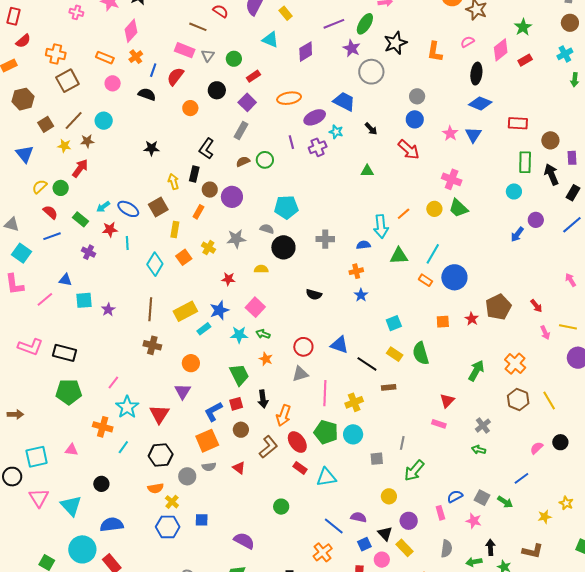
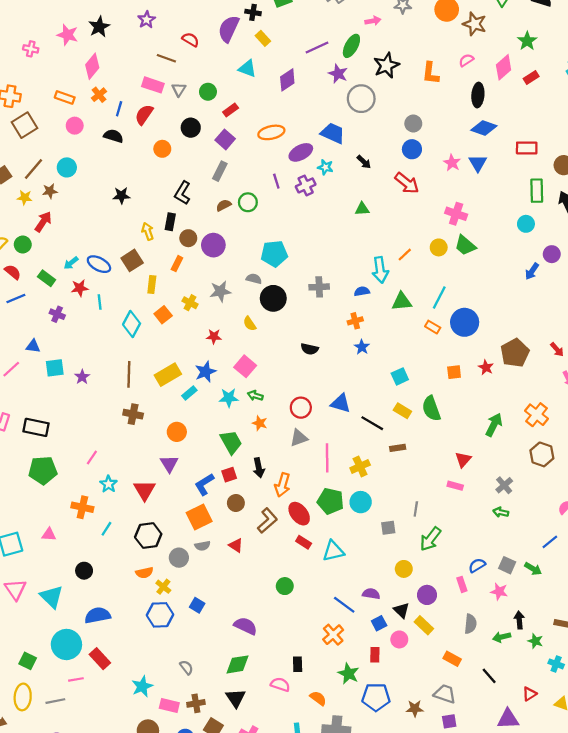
yellow semicircle: (261, 269) -> (250, 324), turned -120
cyan star: (127, 407) -> (108, 484), size x0.7
blue square: (202, 520) -> (197, 605), turned 32

